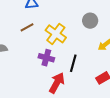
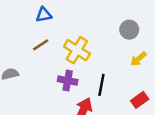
gray circle: (90, 21) -> (129, 30), moved

